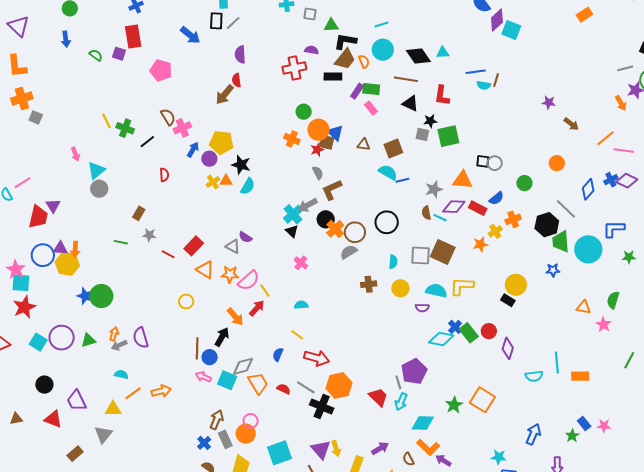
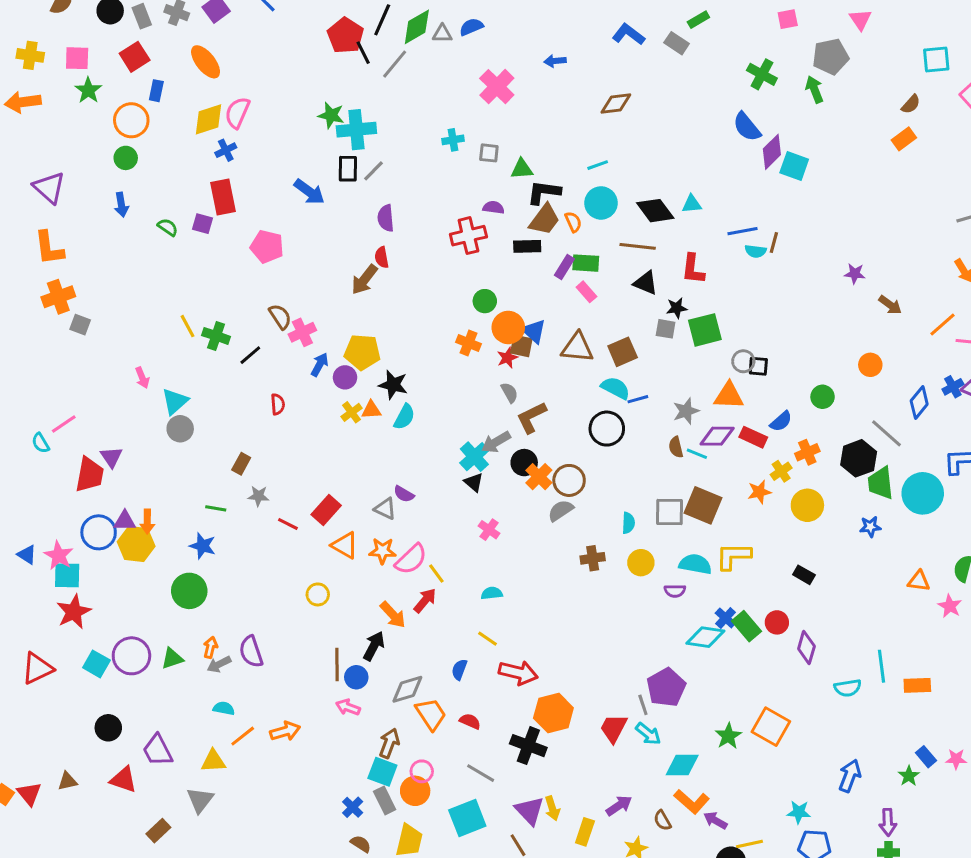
brown triangle: (364, 145) -> (577, 348), size x1.6
gray circle: (495, 163) -> (743, 361), moved
black circle: (387, 222) -> (607, 429), moved
yellow circle: (516, 285) -> (807, 505), moved
blue star: (85, 296) -> (203, 546), moved
cyan square: (227, 380) -> (382, 772), moved
gray line: (306, 387) -> (481, 773), moved
red trapezoid: (378, 397) -> (614, 728), turned -105
cyan arrow: (401, 402) -> (648, 734), turned -72
brown arrow: (217, 420) -> (389, 743), moved

